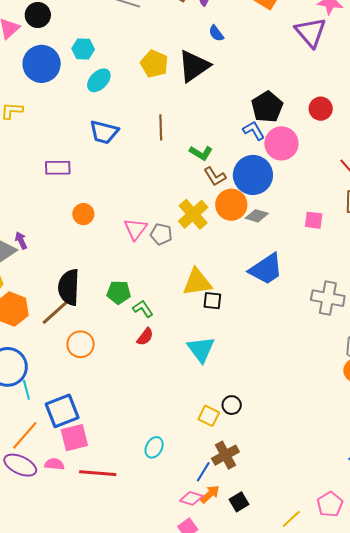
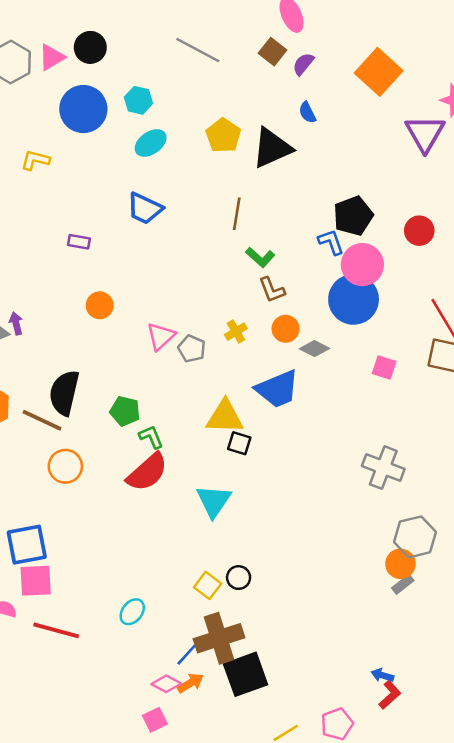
brown line: (161, 127) -> (237, 214), moved
purple rectangle: (58, 168) -> (79, 242), size x0.7
blue circle: (253, 175) -> (354, 299), moved
orange circle: (231, 205) -> (286, 329), size x0.7
yellow cross: (193, 214) -> (236, 332), size x0.6
blue trapezoid: (266, 269) -> (277, 389), moved
brown line: (56, 312) -> (42, 420), turned 56
red semicircle: (145, 337) -> (147, 472), size x1.8
brown cross: (225, 455) -> (219, 638), size x1.4
black square: (239, 502) -> (246, 674), moved, size x1.8

